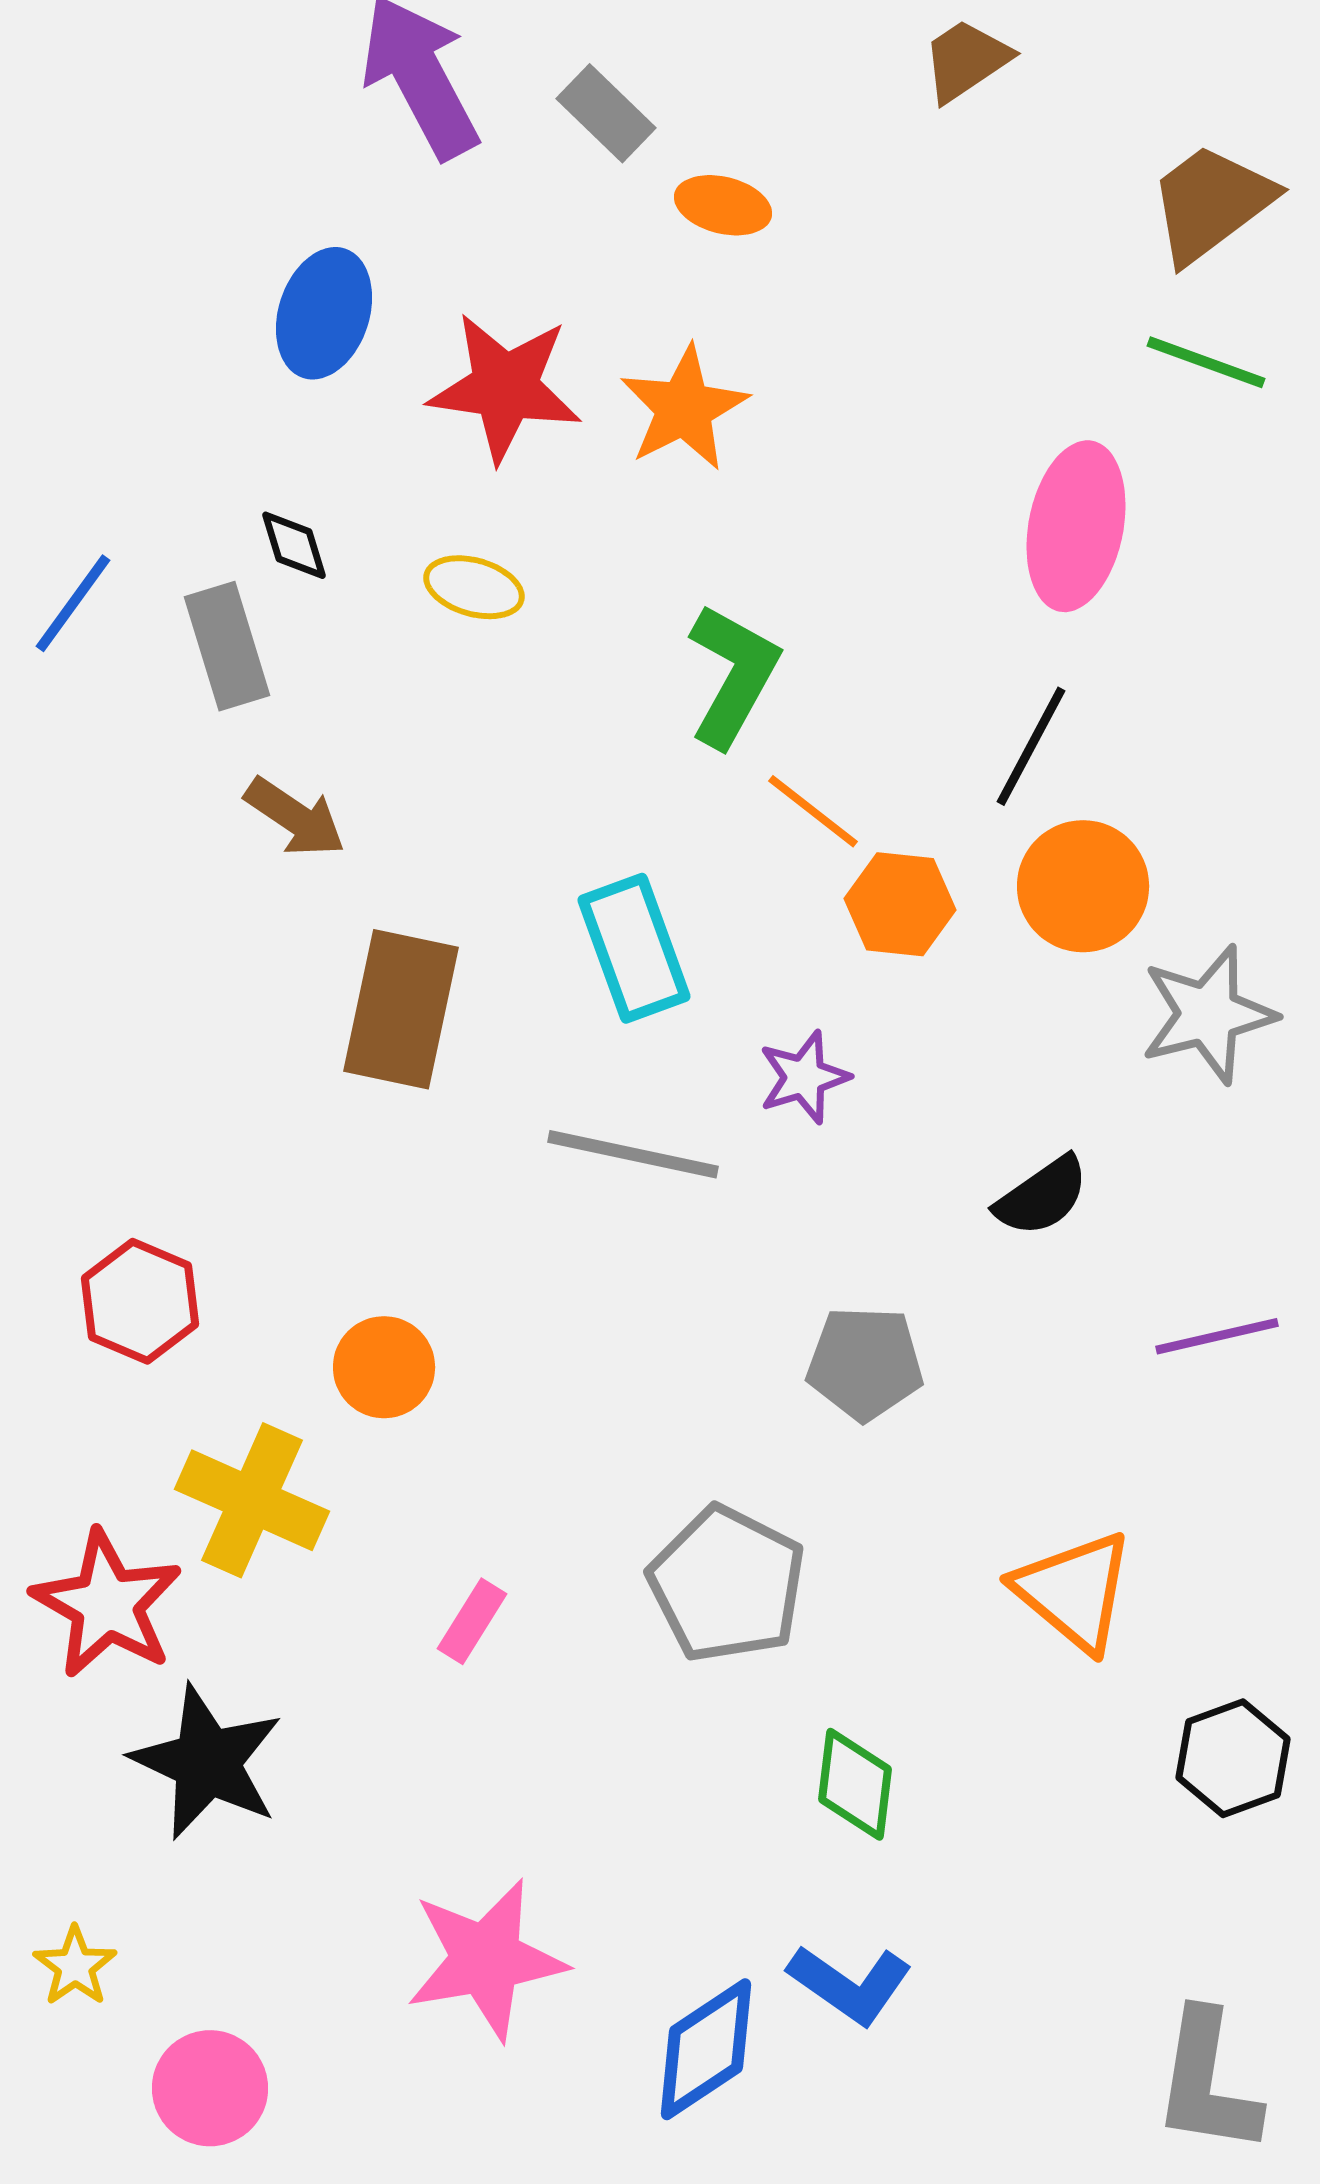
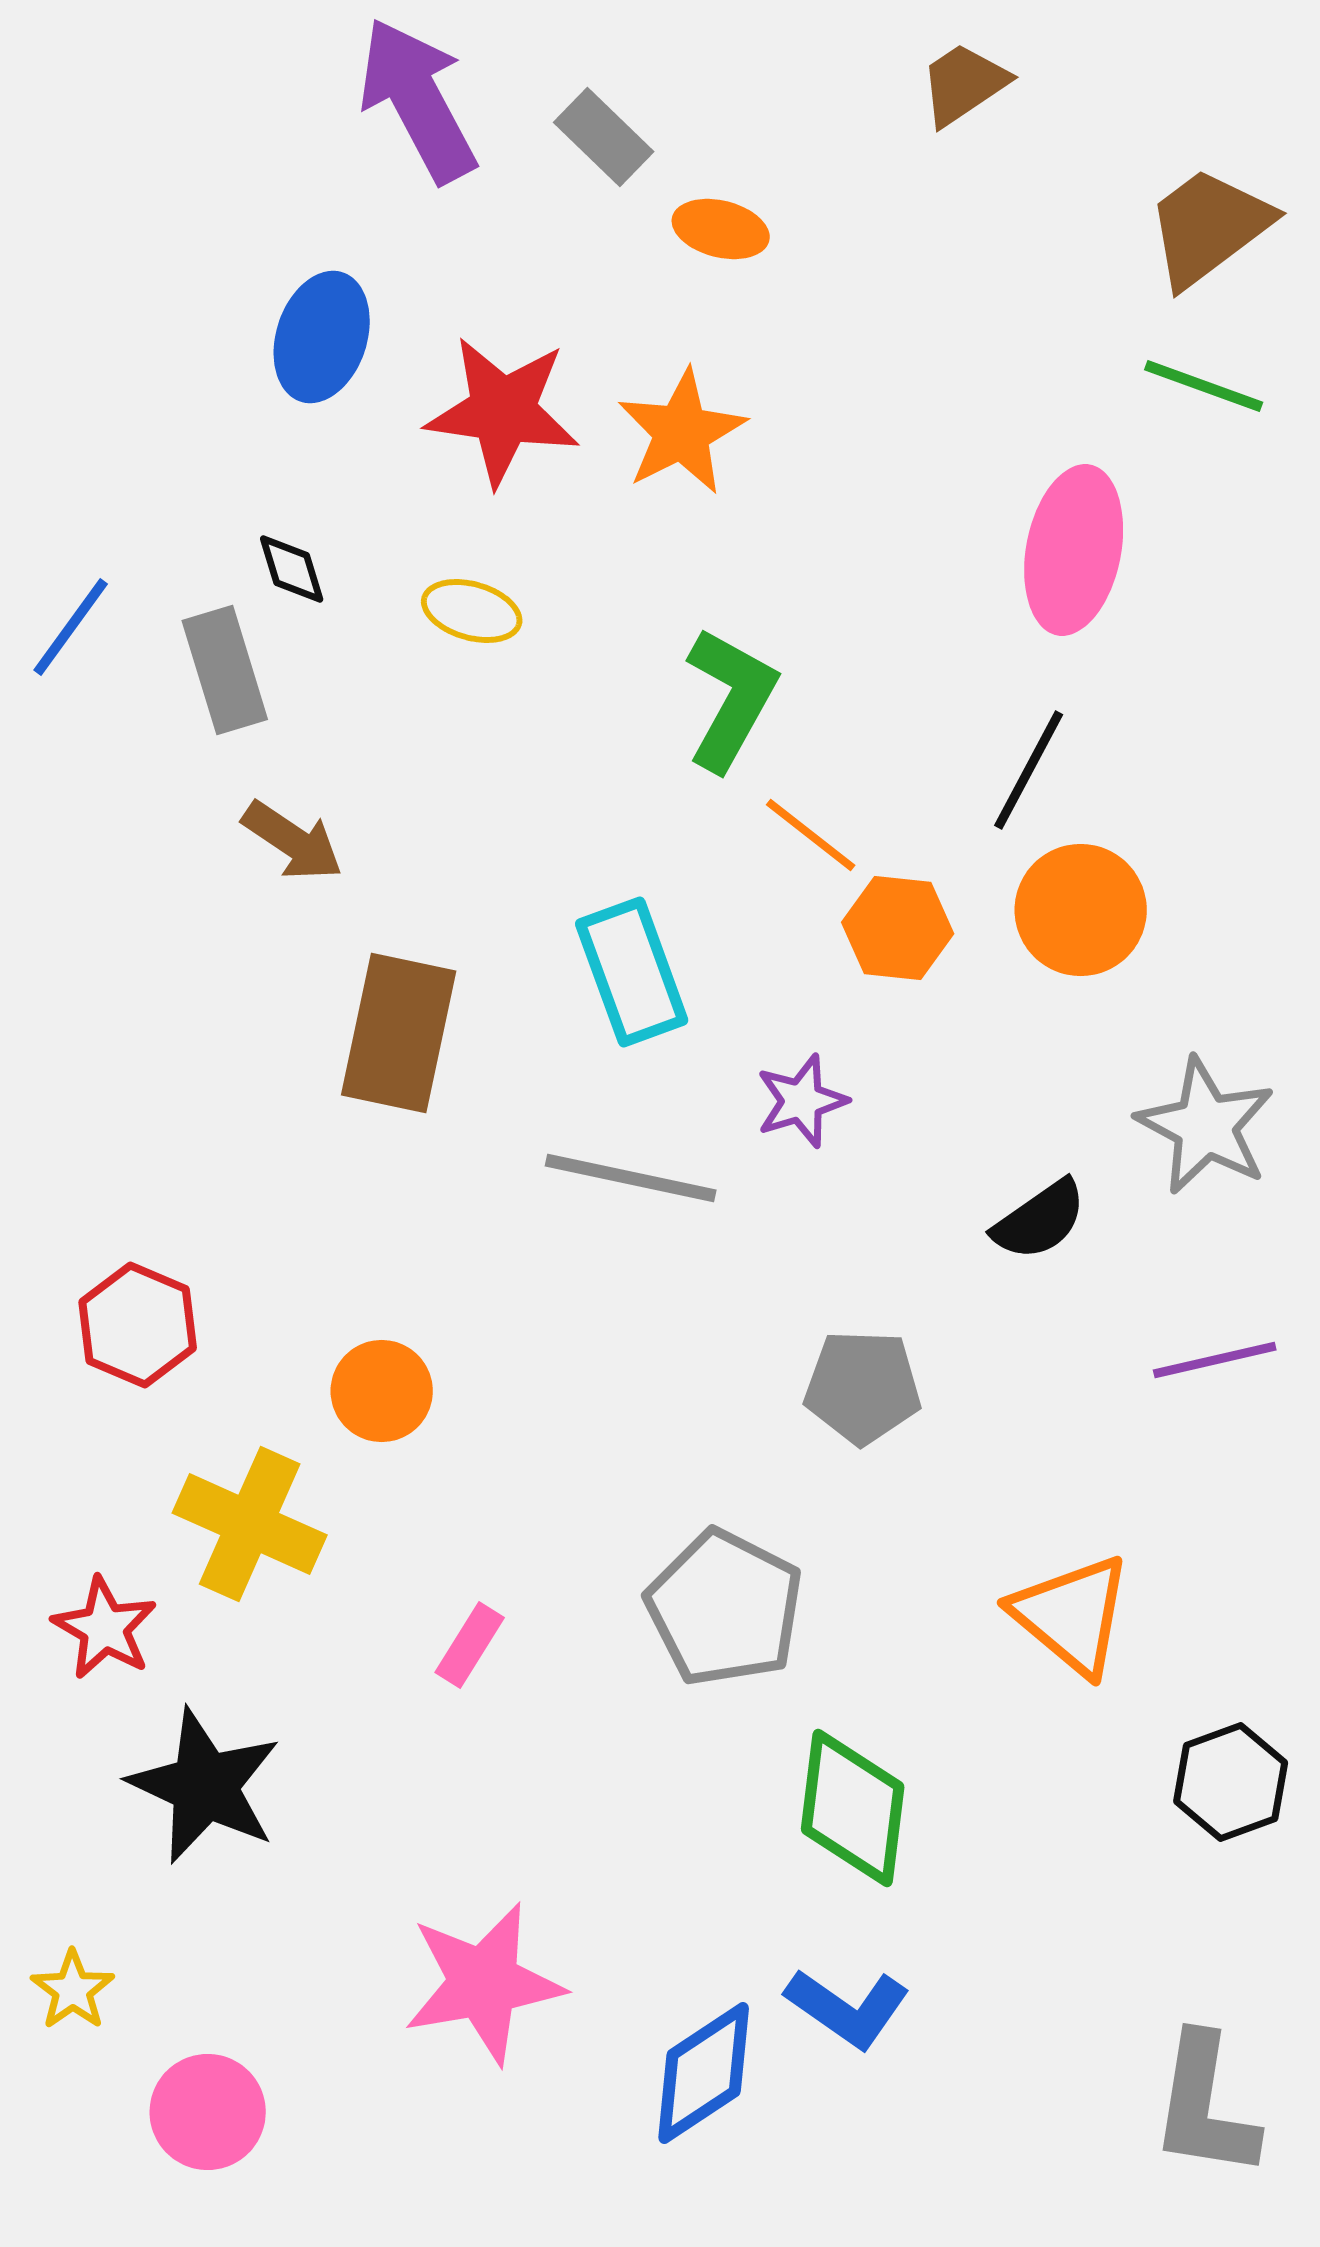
gray star: (1208, 1014) -> (1206, 1126), moved, turned -30
red star: (107, 1604) -> (105, 1628), size x0.7
green diamond: (855, 1784) -> (853, 1808), size x1.4

